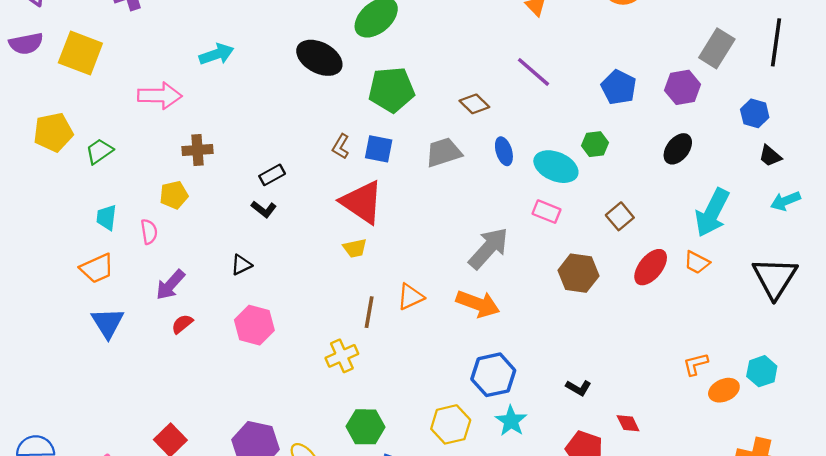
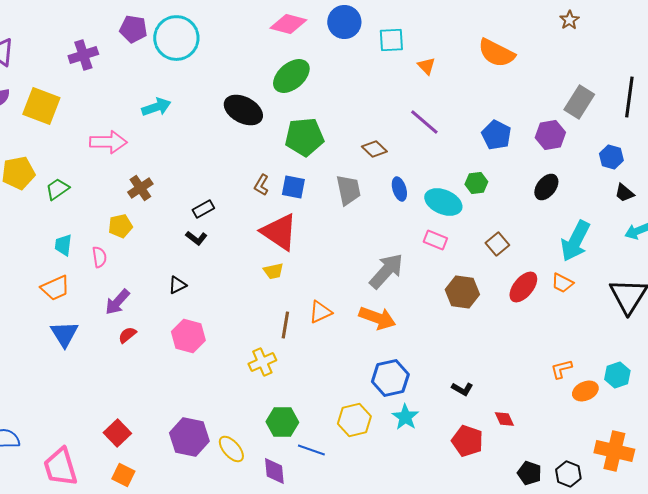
brown cross: (198, 150) -> (140, 188), turned -30
gray trapezoid: (444, 152) -> (348, 190), turned 96

